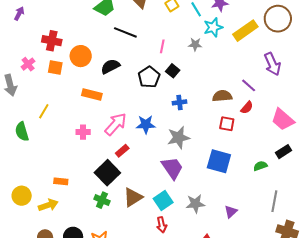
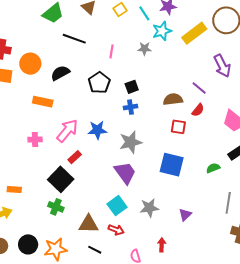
black square: (173, 71) -> (132, 87), moved, turned 32
brown triangle: (133, 197) -> (89, 224), moved, turned 35
red arrow: (162, 225) -> (116, 230), turned -56

